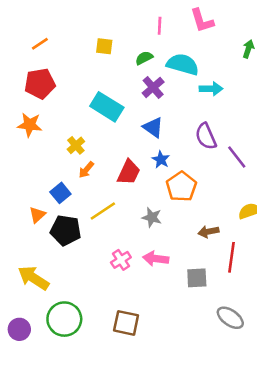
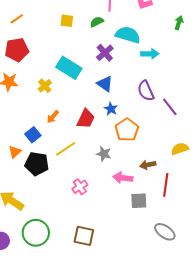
green semicircle: (144, 58) -> (97, 22), moved
yellow cross: (76, 145) -> (45, 86), moved
pink arrow: (156, 259) -> (123, 178), moved

